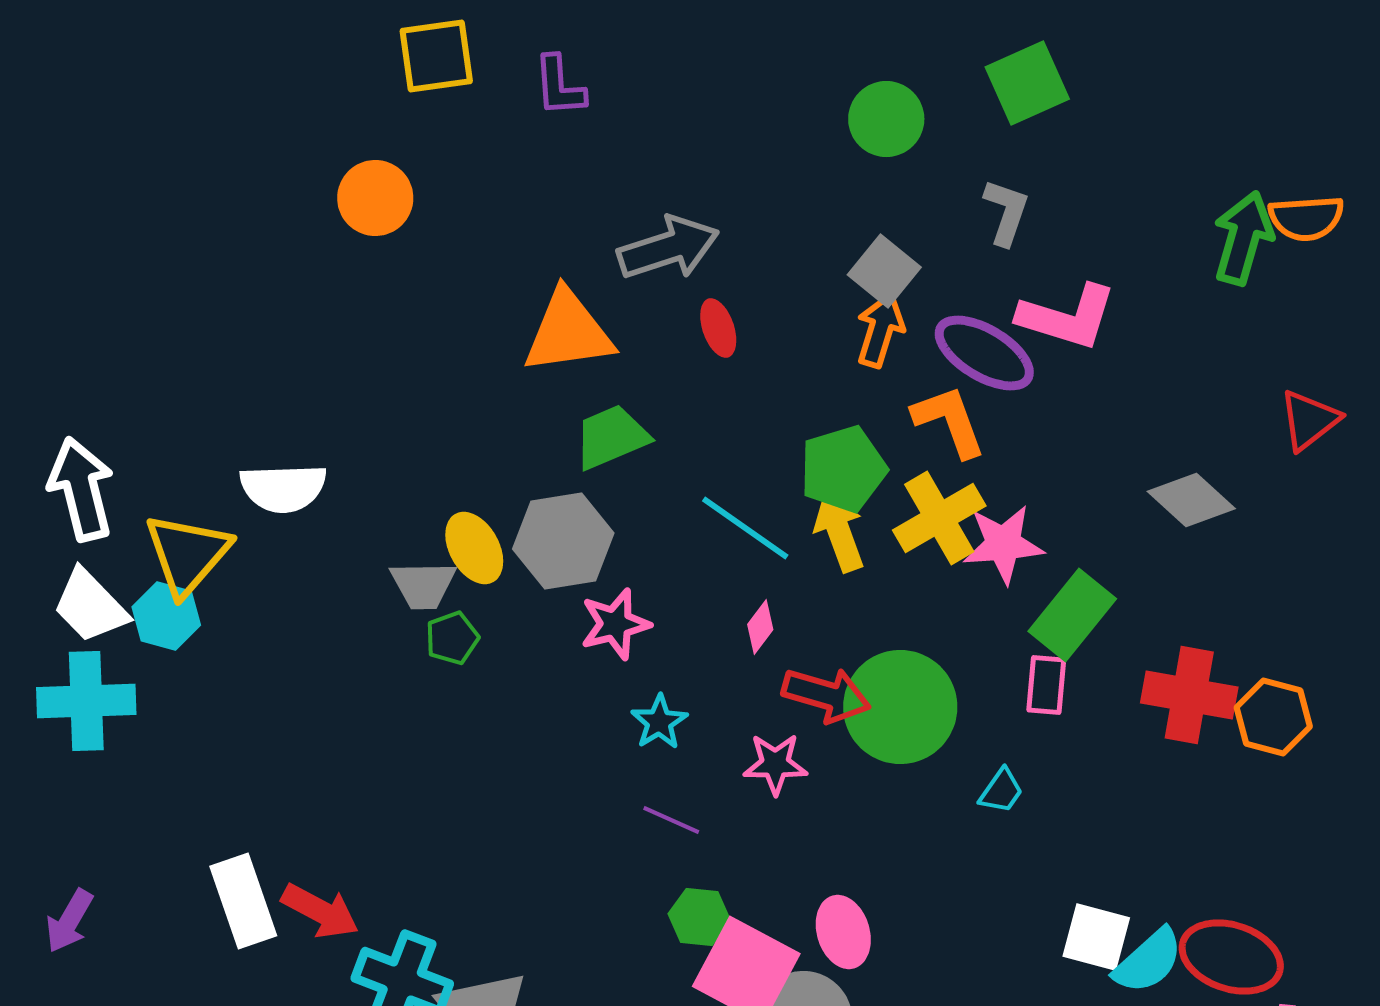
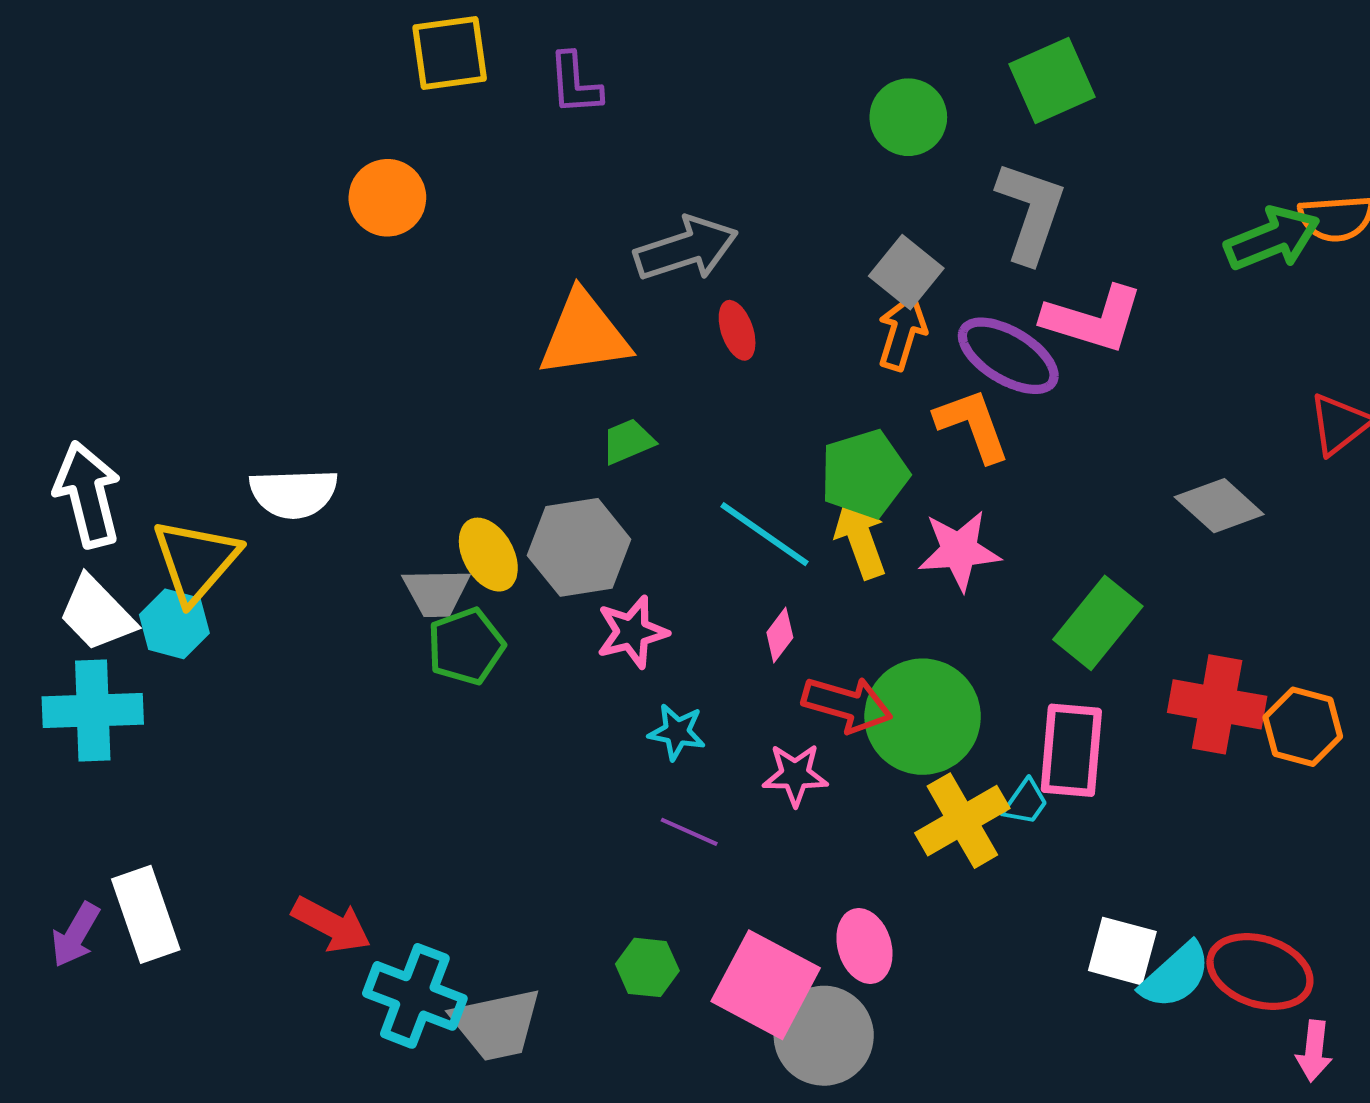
gray L-shape: (1006, 212) -> (1031, 212), size x1.5
green arrow: (1243, 238) -> (1272, 239), turned 52
green trapezoid: (611, 437) -> (628, 441), size x0.7
yellow cross: (939, 518) -> (962, 821), moved
pink star: (1003, 544) -> (959, 550), moved
green pentagon: (452, 638) -> (466, 646), size x1.4
pink rectangle: (1046, 685) -> (1071, 750), moved, size x1.5
cyan star: (659, 722) -> (677, 732), turned -30
white rectangle: (243, 901) -> (146, 914), moved
green hexagon: (699, 917) -> (647, 967), moved

